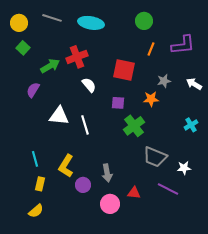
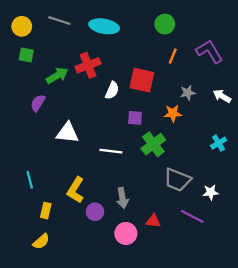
purple L-shape: (183, 45) -> (209, 52), turned -115
green square: (23, 48) -> (26, 55), turned -32
white semicircle: (89, 85) -> (112, 90), moved, turned 63
white line: (85, 125) -> (111, 151), moved, turned -66
cyan line: (35, 159) -> (30, 180), moved

